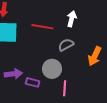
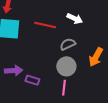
white arrow: (72, 19) -> (75, 19), turned 98
gray circle: (52, 69) -> (66, 66), moved

